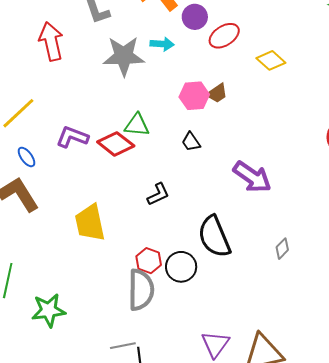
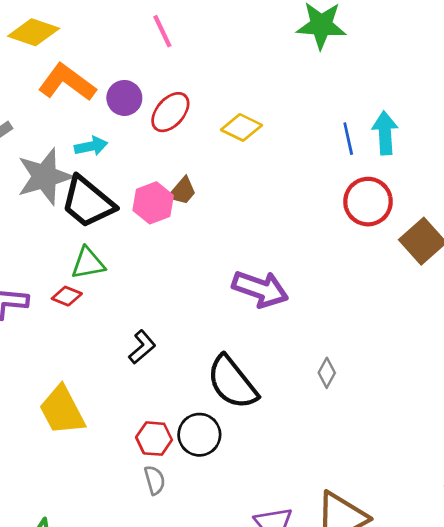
black trapezoid: (191, 142) -> (88, 202), moved, size x2.0
red diamond: (116, 144) -> (67, 296), size x0.6
gray semicircle: (141, 290) -> (155, 480), size x0.5

